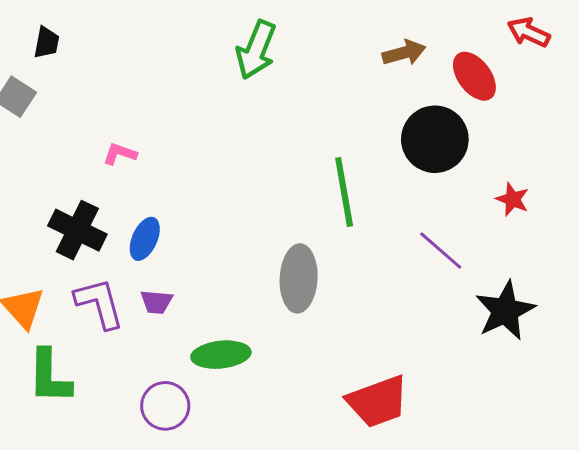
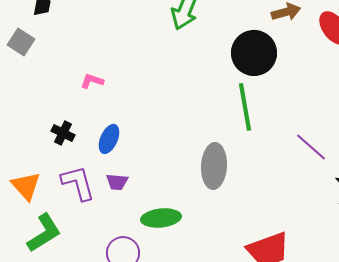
black circle: (435, 139) -> (254, 53), moved
black cross: (77, 230) -> (63, 133), size x0.6
green L-shape: (49, 377) -> (44, 233), turned -123

